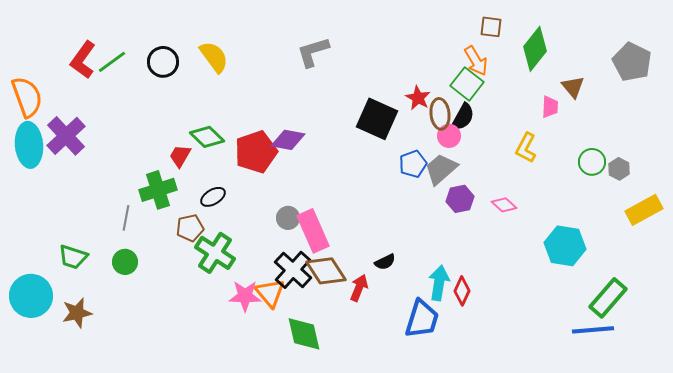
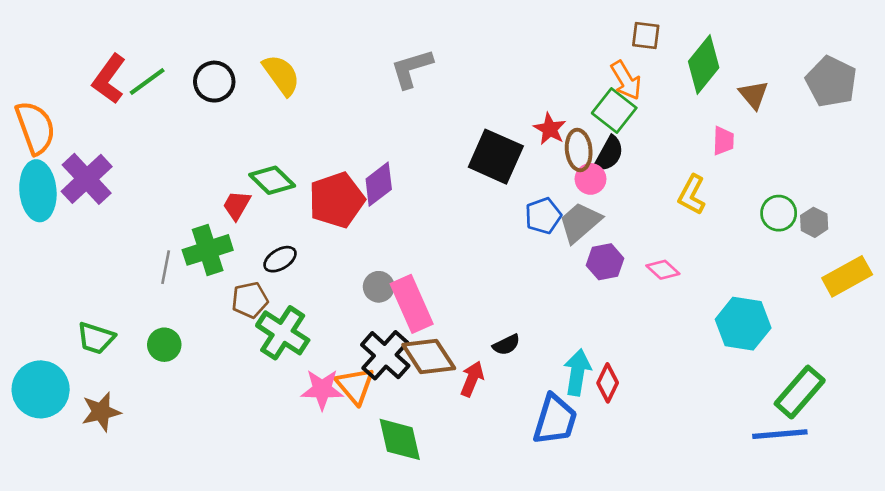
brown triangle: (573, 87) -> (754, 95), moved
purple diamond: (288, 140) -> (379, 184), turned -48
gray line: (126, 218) -> (166, 267), moved

